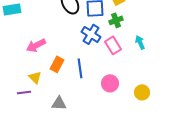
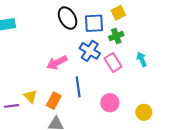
pink arrow: (36, 45) -> (57, 63), moved
orange rectangle: (57, 64) -> (54, 101), moved
purple line: (24, 92) -> (11, 106), moved

